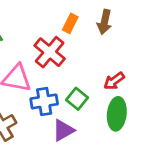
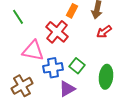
red arrow: (114, 81) -> (104, 32), moved

